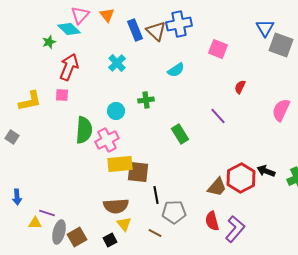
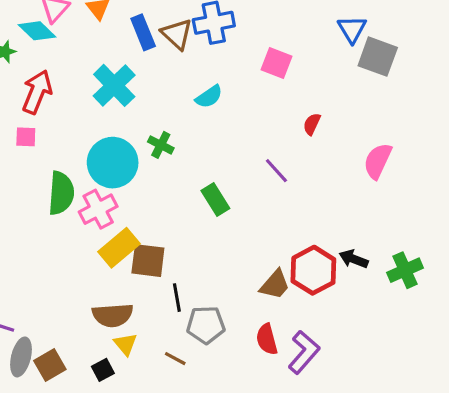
cyan cross: (117, 63) -> (114, 85), size x1.5
green cross: (146, 100) -> (161, 145), turned 35
cyan circle: (116, 111) -> (113, 163), size x1.8
yellow rectangle: (120, 164) -> (119, 248), turned -35

